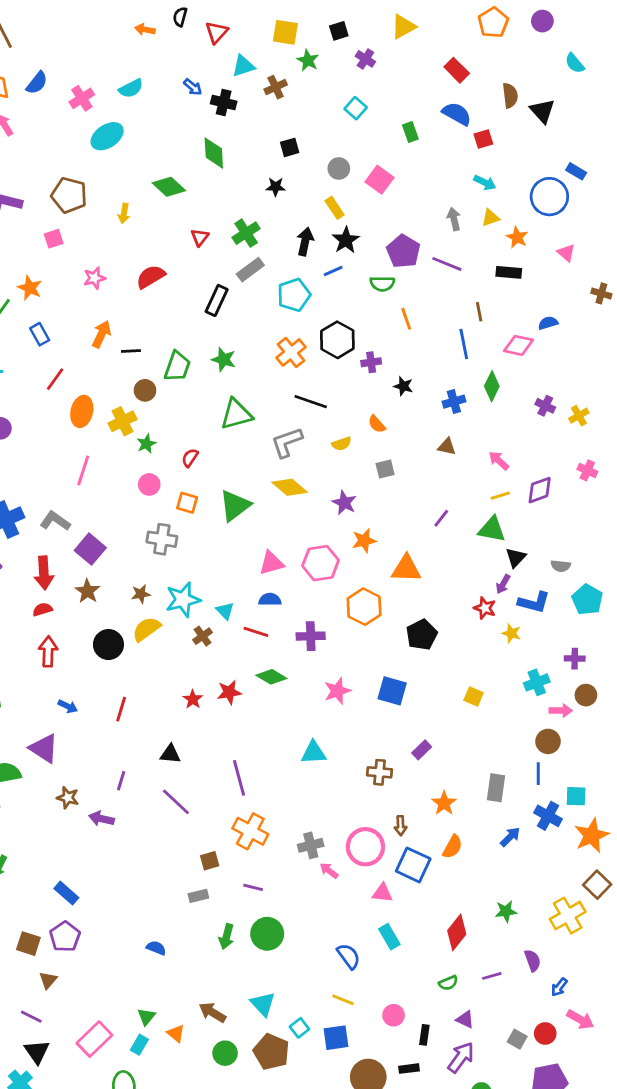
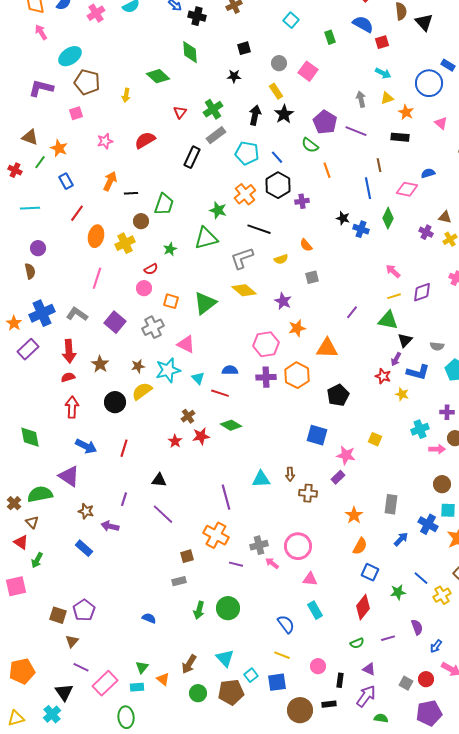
cyan ellipse: (107, 136) -> (70, 56), moved
blue line: (333, 271) -> (277, 157), moved, turned 72
green semicircle: (382, 284) -> (310, 145), turned 36
cyan pentagon: (294, 295) -> (247, 153), turned 30
green star: (224, 359) -> (218, 210), moved
black star: (403, 386) -> (343, 218), moved
blue cross: (454, 402) -> (361, 229), turned 35
green star: (146, 444) -> (170, 249), moved
brown triangle: (447, 447) -> (445, 217), moved
red semicircle: (190, 458) -> (151, 269), moved, turned -152
gray cross: (162, 539) -> (153, 327), turned -35
purple square: (90, 549) -> (115, 322), moved
pink triangle: (271, 563) -> (186, 344), moved, turned 42
brown cross: (203, 636) -> (188, 416), moved
purple cross: (311, 636) -> (266, 377), moved
pink star: (337, 691) -> (346, 455), moved, turned 30
blue arrow: (68, 706) -> (86, 446), size x1.5
brown circle: (548, 741) -> (442, 484), moved
blue line: (538, 774) -> (421, 578), moved, turned -49
purple line: (239, 778) -> (226, 497), moved
brown arrow: (401, 826) -> (290, 474), moved
blue square: (413, 865) -> (370, 572), moved, size x0.7
purple line: (253, 887) -> (236, 564), moved
blue rectangle: (66, 893) -> (84, 548), moved
yellow cross: (568, 916) -> (442, 595), size x0.7
brown arrow: (212, 1012) -> (189, 664), turned -90
purple line: (31, 1017) -> (81, 667), moved
cyan rectangle: (139, 1045) -> (137, 687), turned 56
brown pentagon: (271, 1052) -> (231, 692), turned -30

